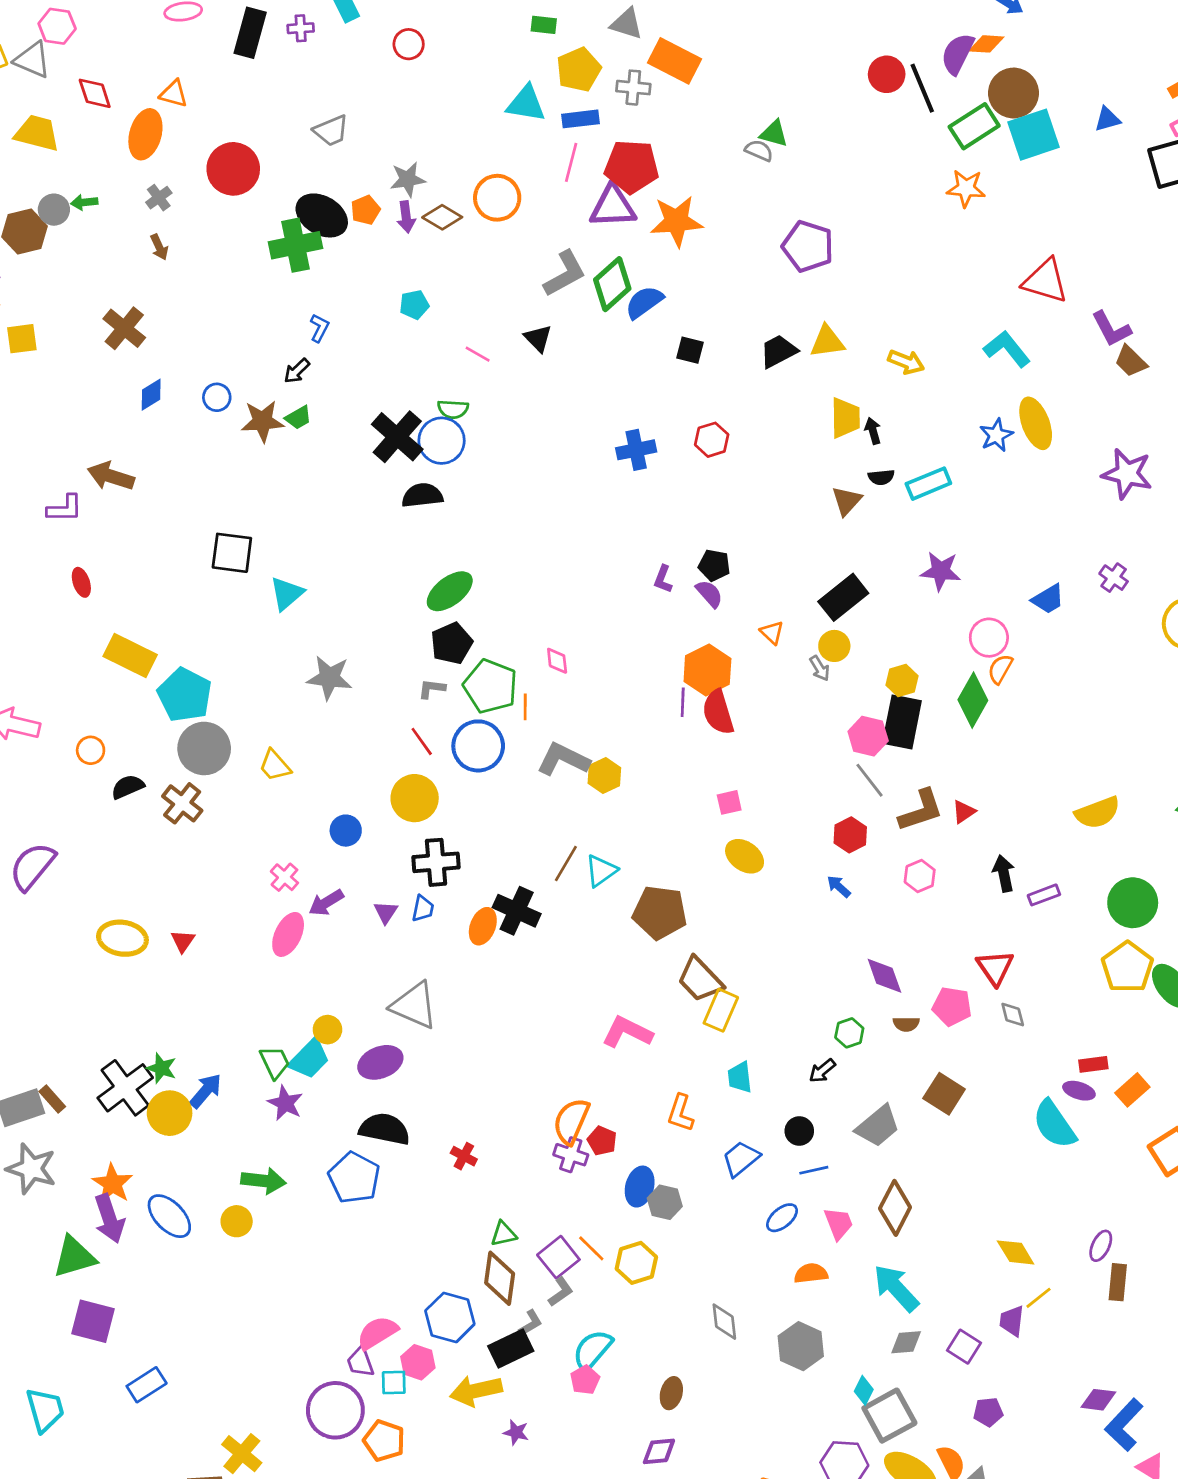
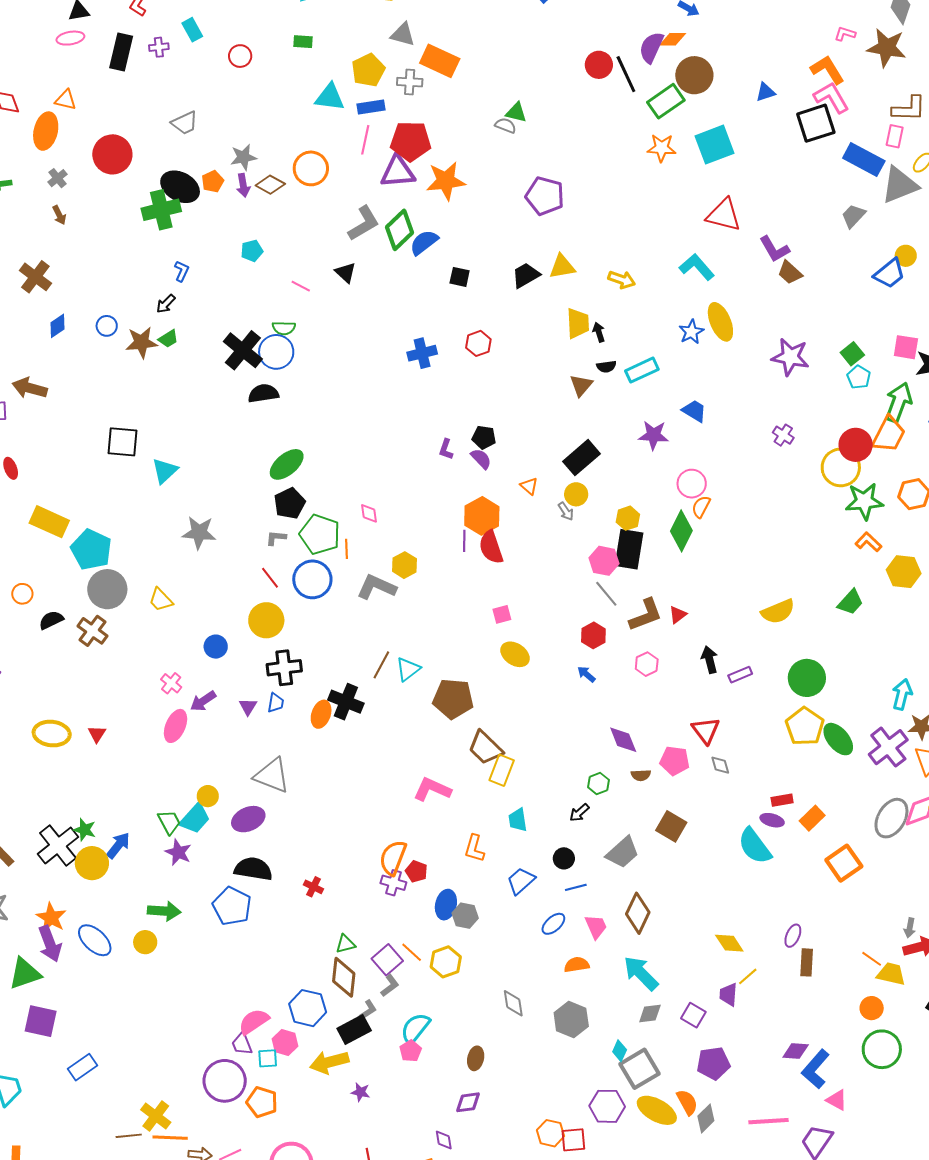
green rectangle: (544, 25) -> (303, 42), moved
cyan square: (1034, 135) -> (715, 145), moved
blue trapezoid: (1048, 599) -> (694, 411), moved, turned -116
yellow hexagon: (604, 775) -> (404, 565), moved
purple pentagon: (988, 1412) -> (713, 1063), size x1.5

